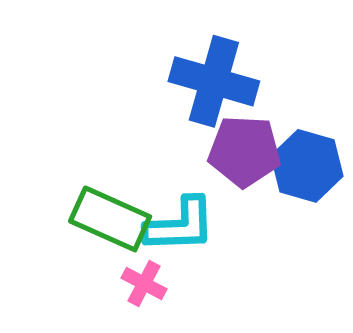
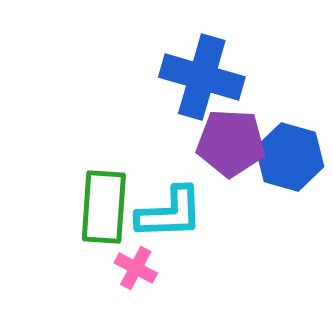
green rectangle: (110, 219) -> (104, 207), turned 70

